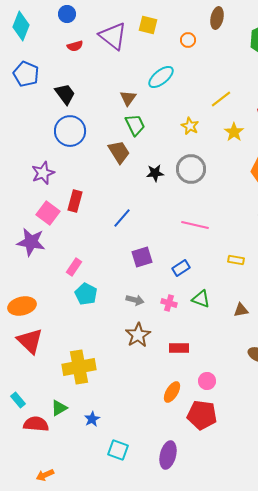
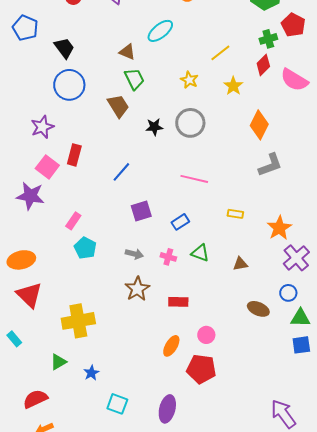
brown triangle: (128, 98) -> (127, 52), turned -42
cyan rectangle: (18, 400) -> (14, 339), moved
red semicircle: (36, 424) -> (35, 399), moved, turned -30

